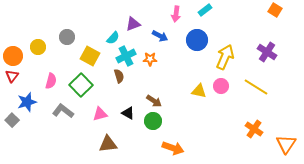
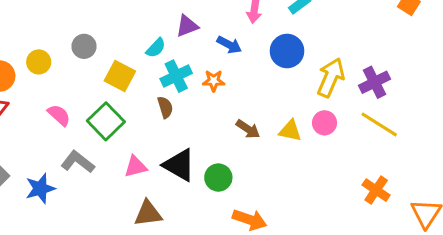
purple cross: (267, 52) -> (374, 82), moved, turned 30
pink semicircle: (51, 81) -> (59, 115), turned -63
brown arrow: (154, 101) -> (248, 129), moved
blue star: (27, 102) -> (40, 188), moved
black triangle: (128, 113) -> (179, 165), size x1.6

